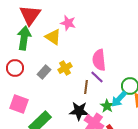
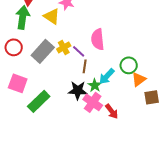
gray rectangle: (44, 72) -> (43, 51), size x1.6
purple line: (97, 77) -> (79, 51), moved
cyan arrow: (119, 99) -> (107, 76), moved
green star: (107, 106) -> (95, 85), moved

